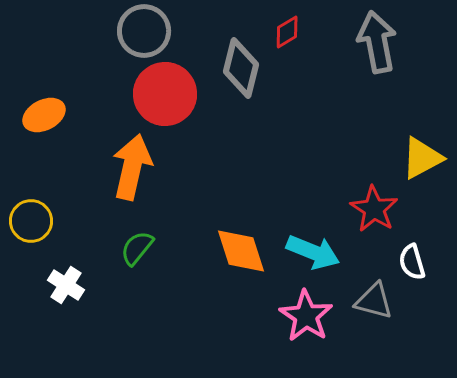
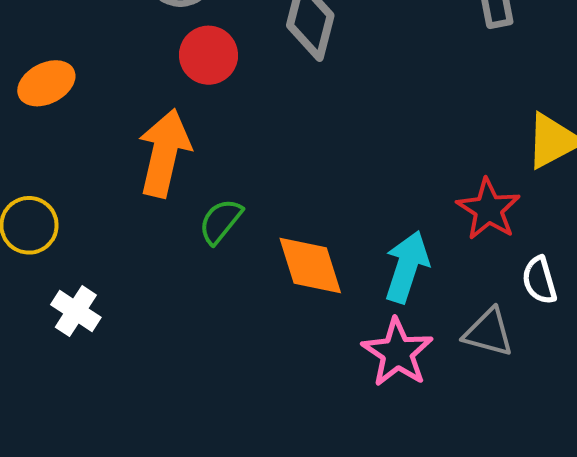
red circle: (165, 94) -> (208, 55), size x0.7
green semicircle: (137, 248) -> (221, 221), moved
cyan arrow: (313, 252) -> (407, 267), turned -94

